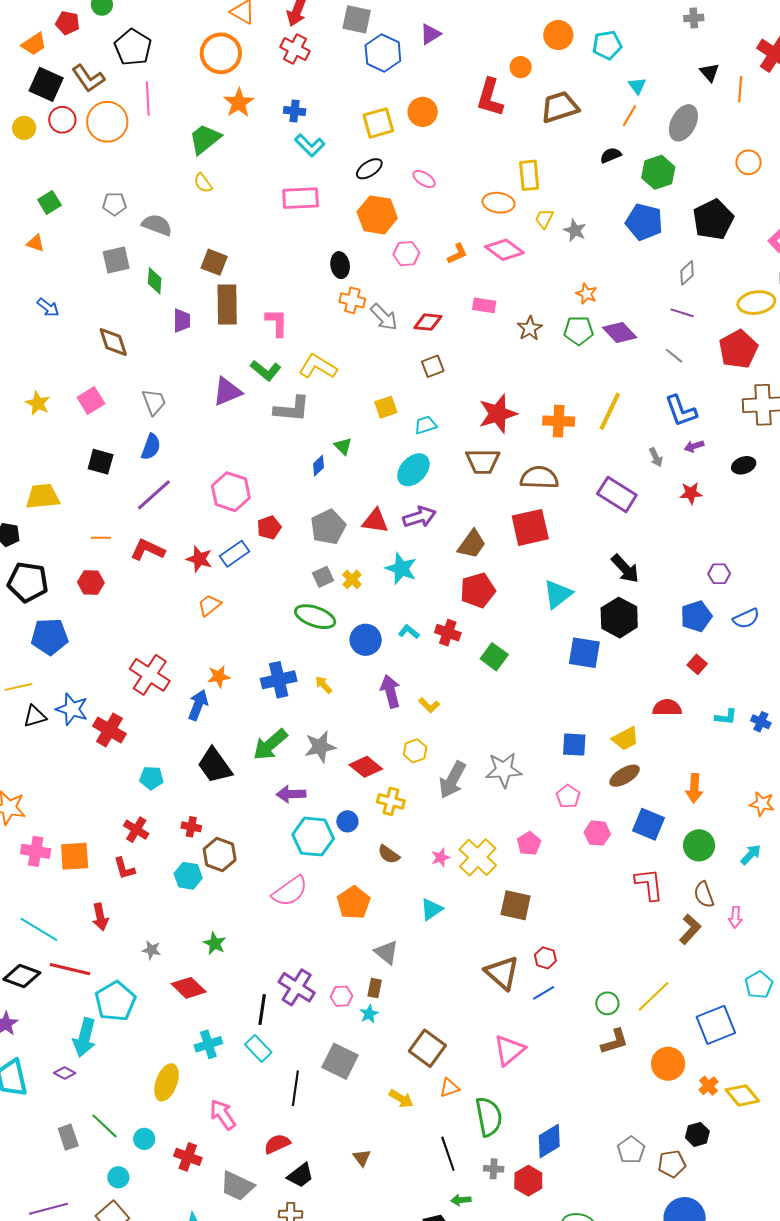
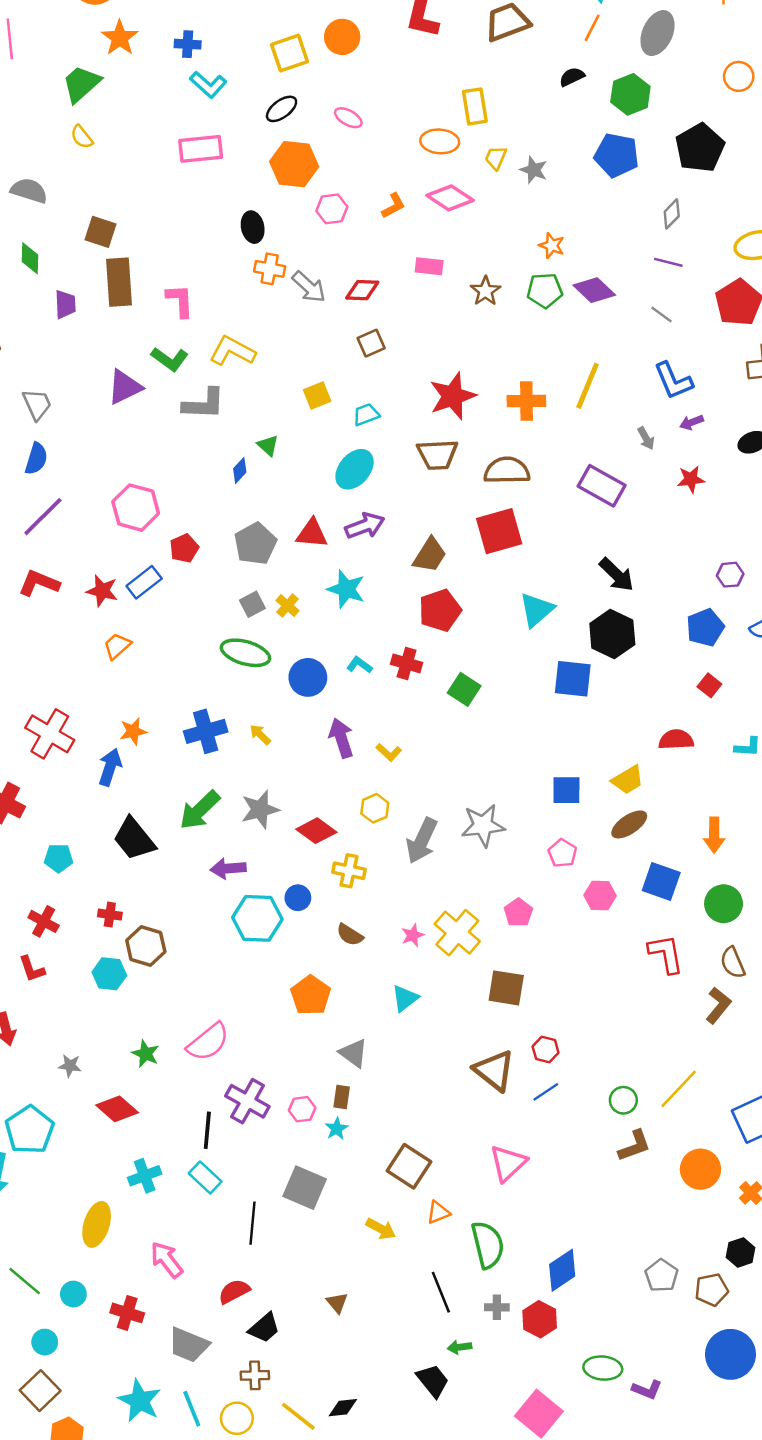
pink semicircle: (290, 891) -> (208, 1042), moved

